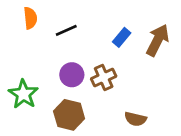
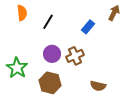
black line: (66, 30) -> (48, 22), turned -35
brown arrow: (158, 40) -> (114, 13), moved, size x0.7

